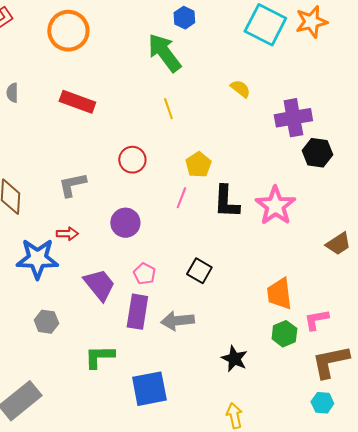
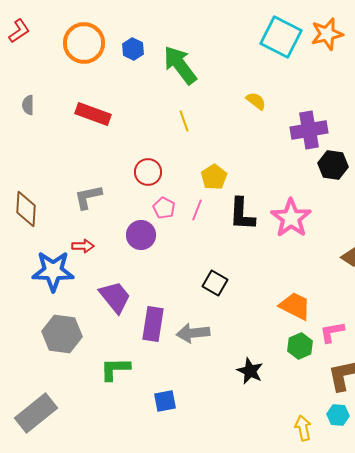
blue hexagon: (184, 18) -> (133, 49), moved
pink pentagon: (144, 274) -> (164, 208), moved
orange trapezoid: (279, 294) -> (295, 306), turned 124
gray hexagon: (46, 322) -> (62, 334), size x1.6
blue square: (149, 389) -> (165, 401), size x0.6
yellow arrow: (234, 416) -> (303, 428), moved

